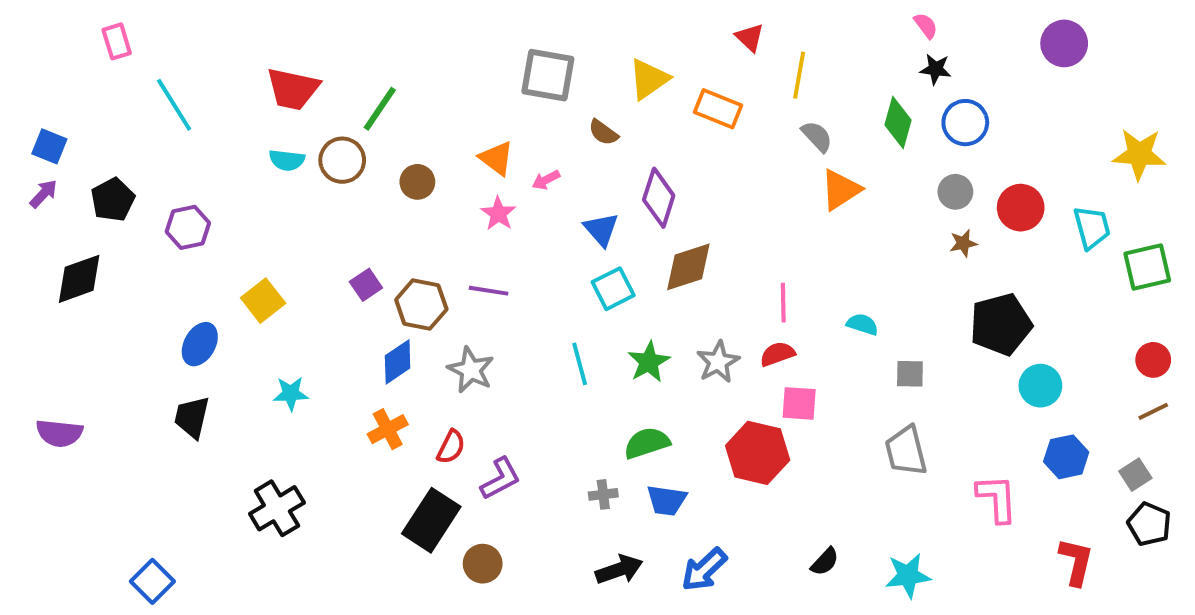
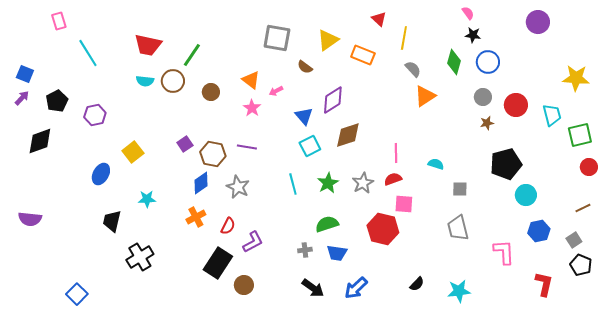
purple diamond: (659, 198) -> (333, 100), turned 40
red circle: (1153, 360) -> (589, 167), moved
black trapezoid: (192, 417) -> (112, 221), moved
black arrow: (619, 570) -> (313, 288), turned 55

